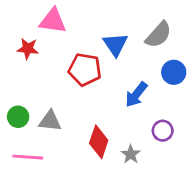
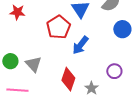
red pentagon: (85, 70) -> (58, 27), turned 30
blue arrow: (136, 95) -> (80, 45), moved
gray triangle: (50, 121) -> (33, 64), turned 42

